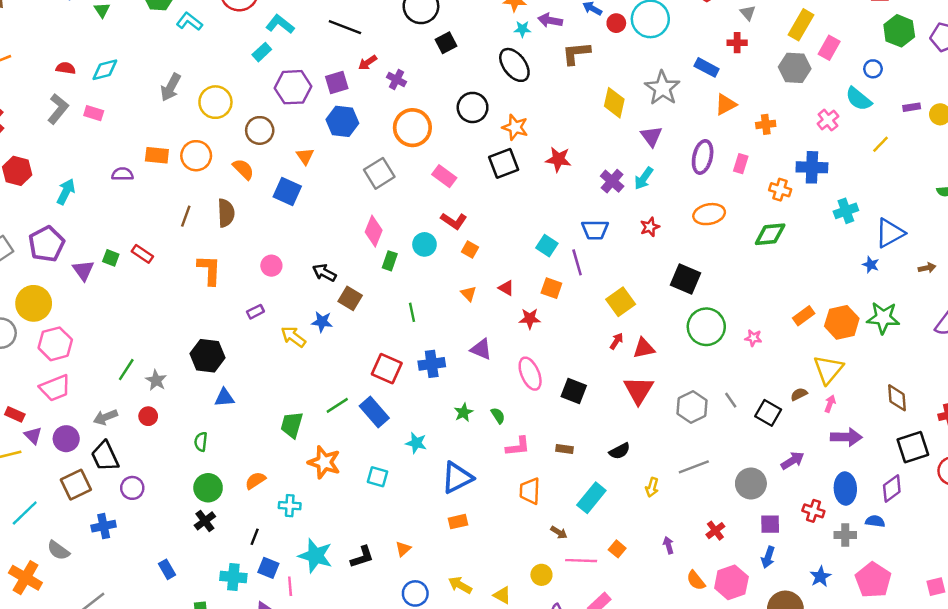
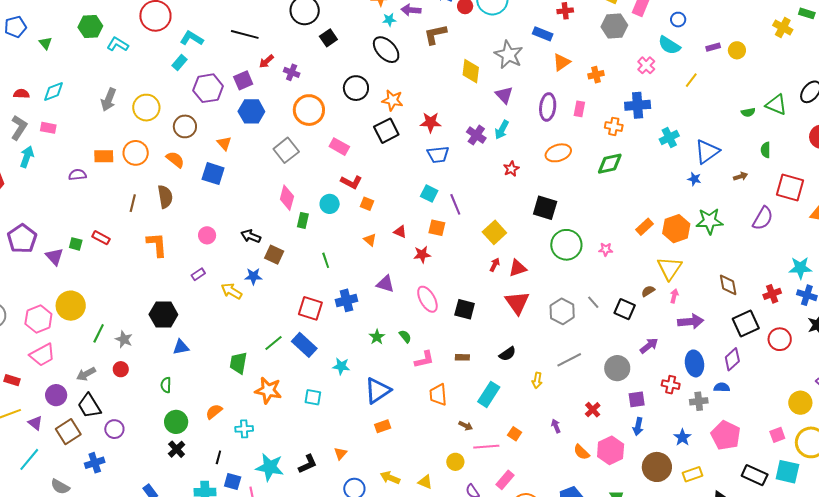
cyan arrow: (66, 192) -> (27, 157), moved
blue trapezoid: (595, 230) -> (438, 155), moved
yellow circle: (34, 303) -> (71, 306), moved
purple triangle: (33, 435) -> (35, 423), moved

